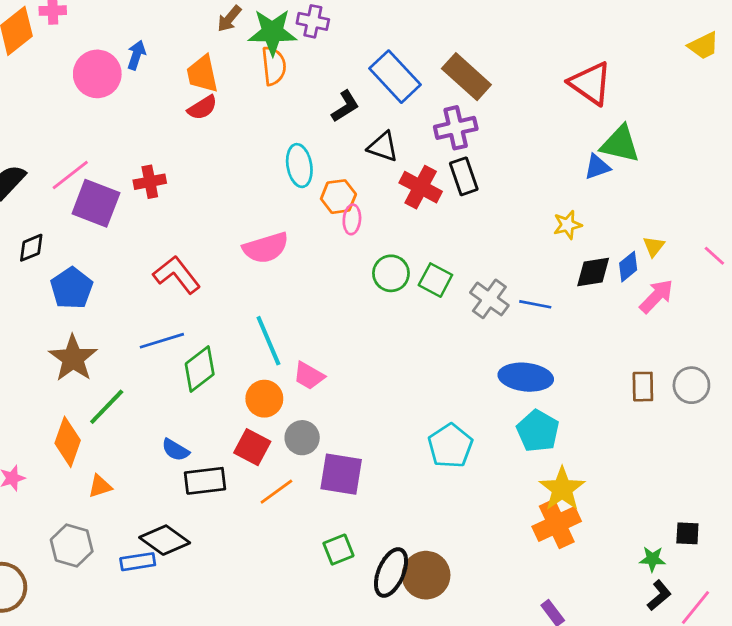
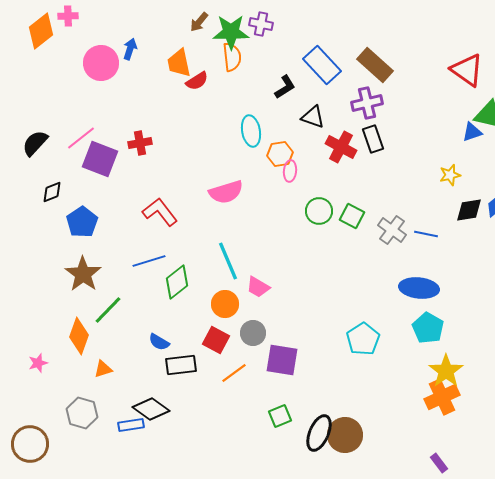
red semicircle: (202, 108) -> (197, 81), moved

